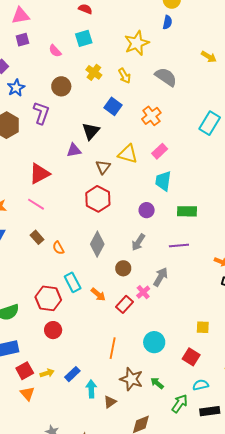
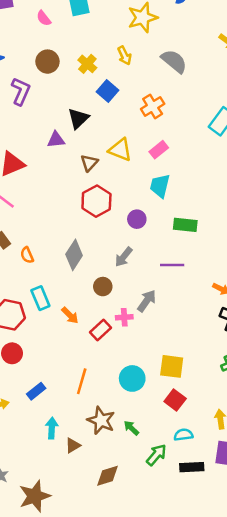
yellow cross: (94, 72) -> (87, 64), moved
red hexagon: (98, 199) -> (96, 201), moved
pink cross: (143, 292) -> (124, 317), turned 32
yellow square: (203, 327) -> (172, 366), moved, size x1.5
blue rectangle: (72, 374) -> (36, 391), moved

